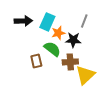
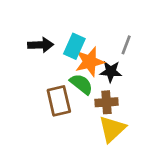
orange star: (58, 33) -> (90, 62), size x1.5
brown rectangle: (36, 61) -> (59, 101), size x1.5
yellow triangle: (85, 75) -> (112, 129), moved

